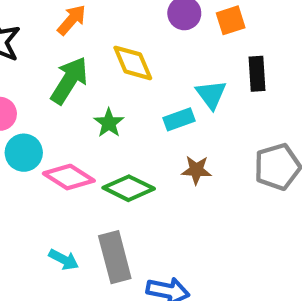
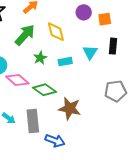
cyan rectangle: (179, 119) -> (65, 62), moved
brown star: (196, 170) -> (70, 109), moved, size x1.6

